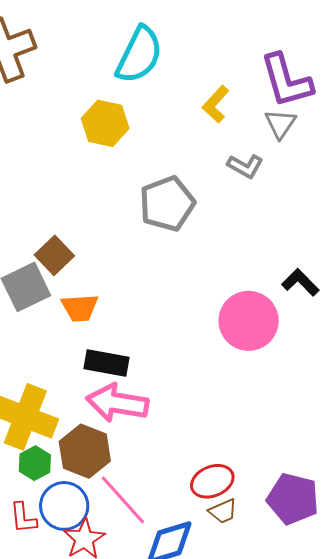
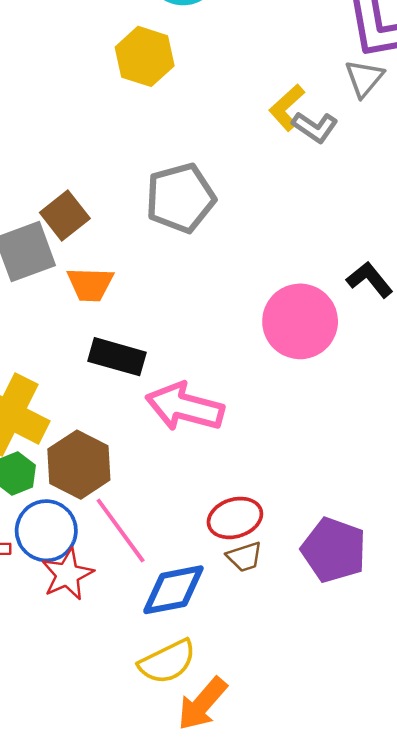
yellow L-shape: (216, 104) -> (287, 108), moved
gray pentagon: (167, 204) -> (180, 198), moved
pink arrow: (117, 403) -> (185, 407), moved

